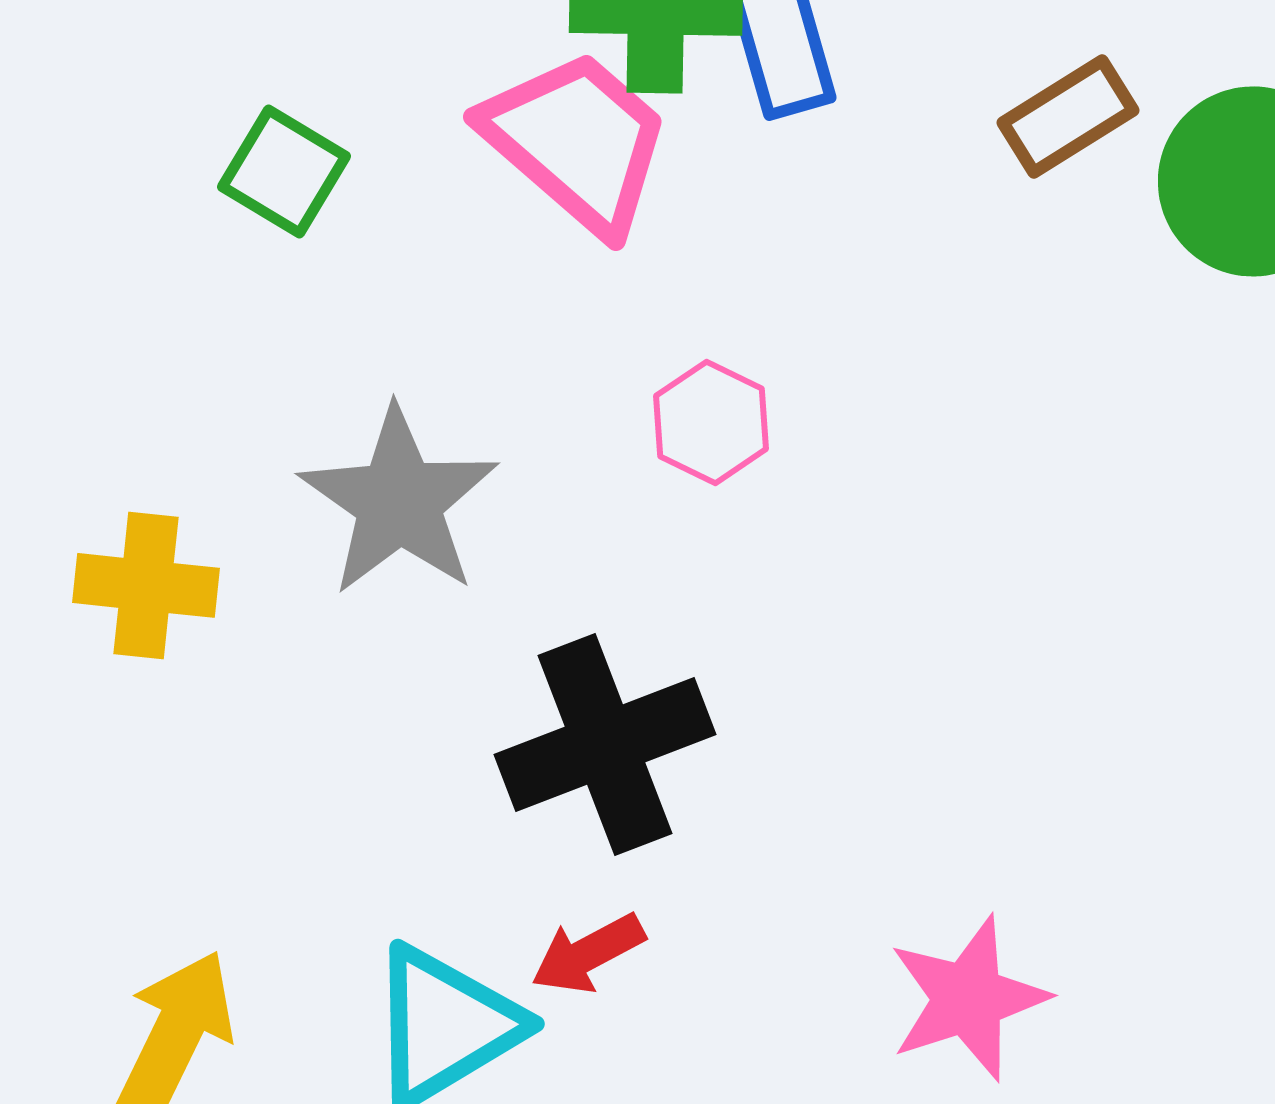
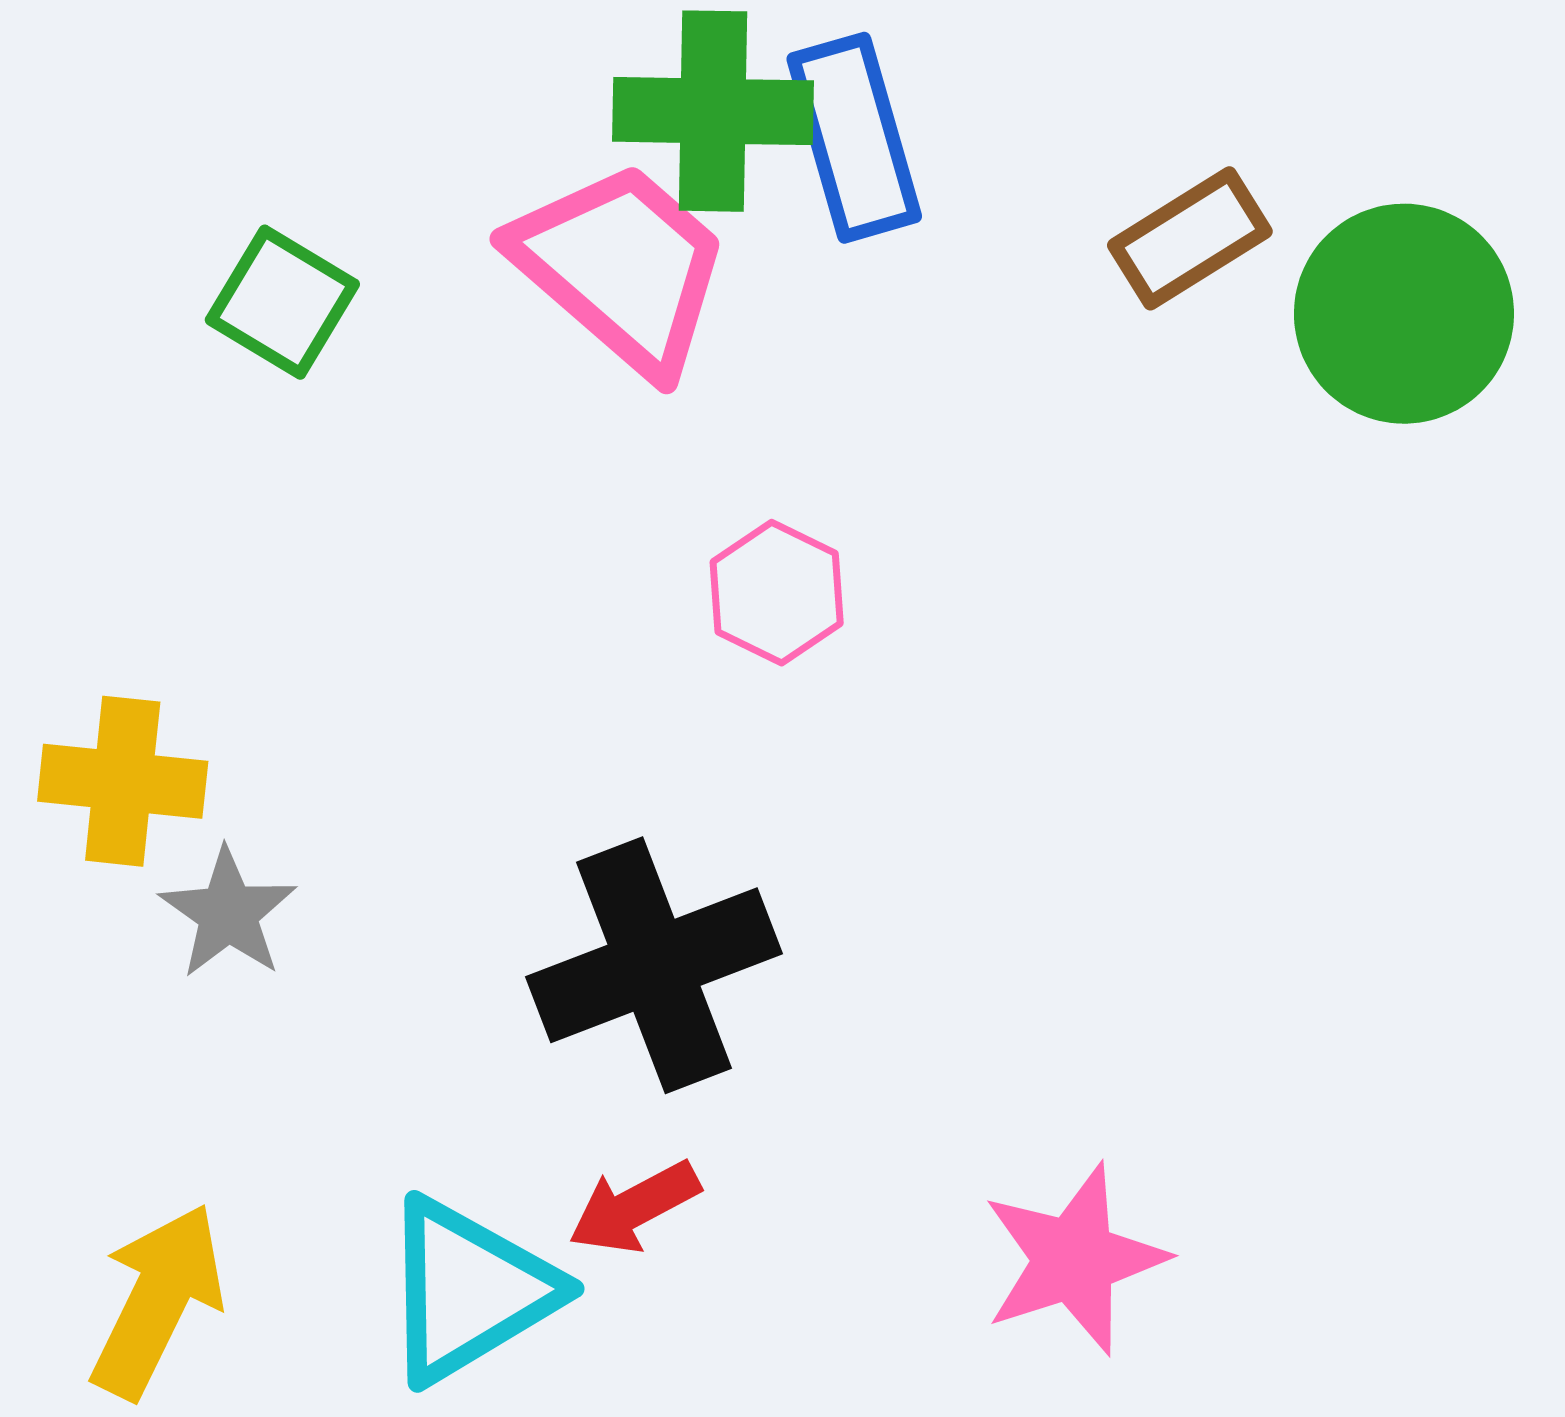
gray star: (399, 501) -> (228, 913), moved, size x0.6

